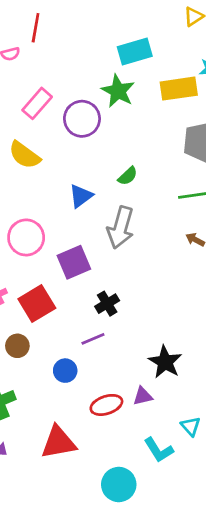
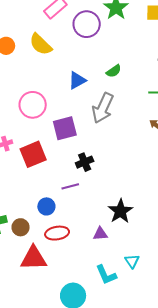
brown circle: (17, 346) -> (21, 227), moved
red ellipse: (106, 405) -> (57, 233), moved

